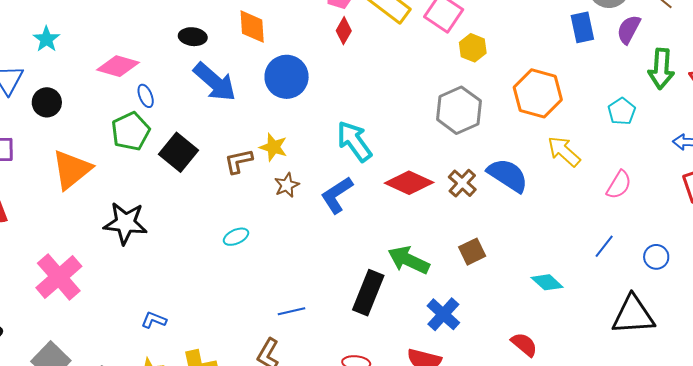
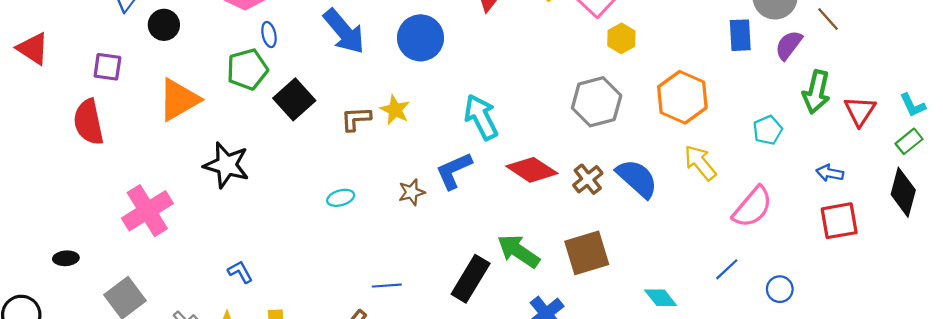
brown star: (287, 185) -> (412, 192), moved
pink semicircle: (619, 185) -> (753, 207), size x1.4
brown square: (472, 252) -> (587, 253), size x1.6
blue L-shape: (154, 320) -> (240, 272), turned 30

